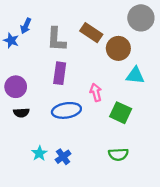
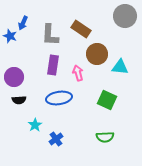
brown circle: (118, 48) -> (97, 54), moved
pink arrow: (96, 92) -> (78, 73), moved
cyan star: (39, 153) -> (35, 125), moved

